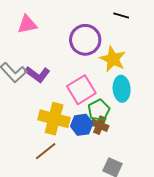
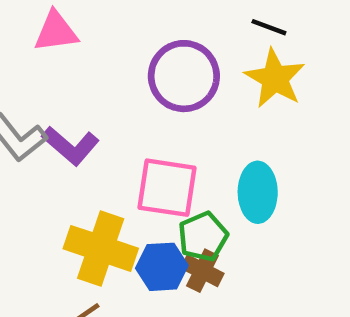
yellow star: (113, 59) -> (275, 78), moved
pink square: (81, 90) -> (167, 188), turned 36

